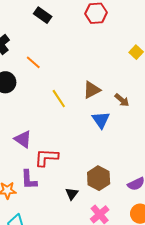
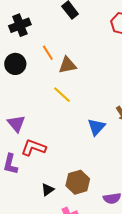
brown triangle: (92, 90) -> (68, 65), moved
yellow line: (59, 99) -> (62, 95), turned -30

